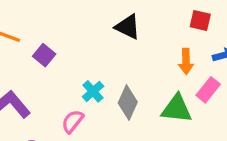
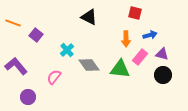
cyan cross: (93, 91) -> (67, 50), moved
gray diamond: (128, 102) -> (89, 65), turned -60

